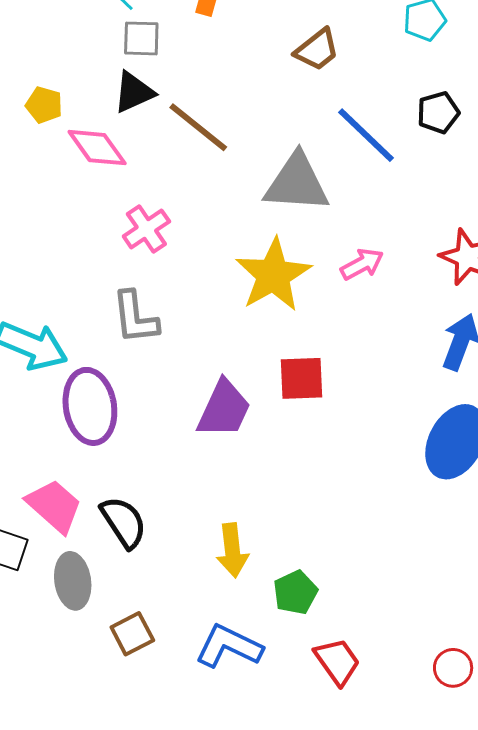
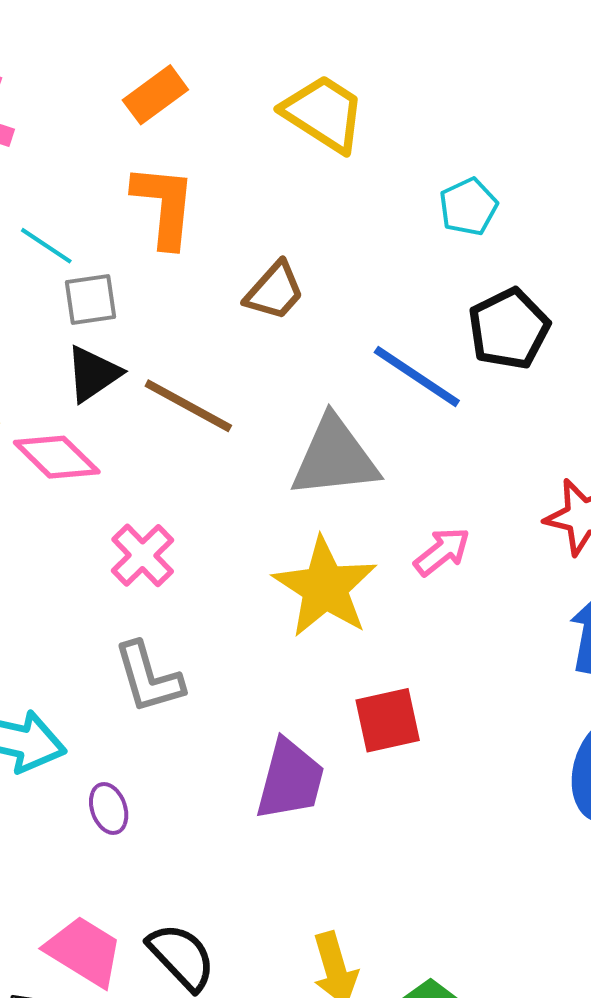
brown trapezoid: (317, 50) -> (275, 291), moved
black pentagon: (438, 113) -> (509, 329), size x1.4
purple ellipse: (90, 406) -> (109, 809), size x0.5

